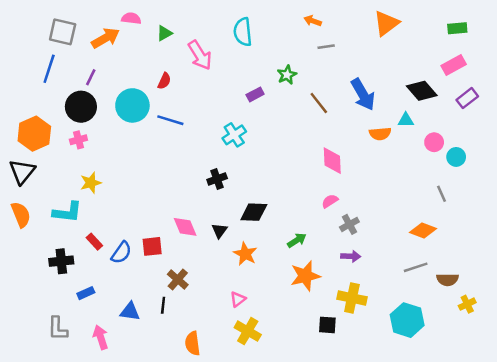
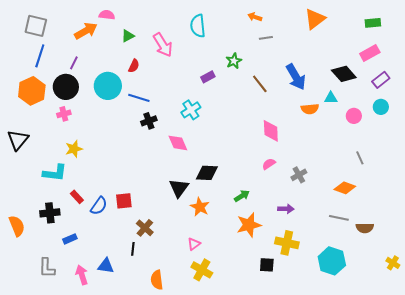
gray square: (63, 32) -> (36, 26), moved
green triangle: (164, 33) -> (128, 36), moved
orange hexagon: (34, 134) -> (32, 91), moved
cyan circle: (456, 157) -> (381, 107), moved
black cross: (217, 179) -> (149, 121), moved
orange semicircle: (21, 215) -> (17, 226), moved
gray cross: (349, 224) -> (299, 175), moved
pink diamond: (185, 227) -> (178, 143), moved
black triangle: (219, 231) -> (179, 188), size x1.5
gray line: (416, 267) -> (339, 218), turned 30
yellow cross: (467, 304) -> (393, 263), moved, turned -32
blue triangle: (130, 311) -> (106, 266), moved

